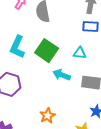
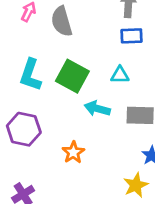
orange star: (47, 116) -> (73, 152), moved

